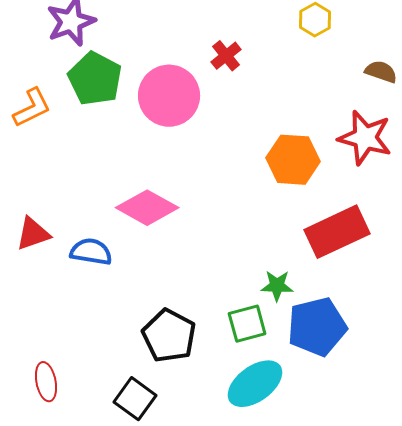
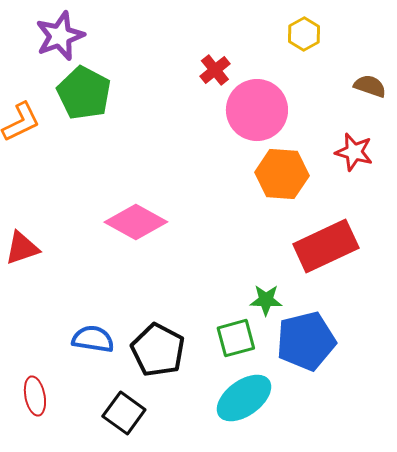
pink circle: (169, 96) -> (257, 110), moved
red star: (365, 138) -> (354, 152), size x0.7
blue semicircle: (91, 252) -> (93, 339), moved

